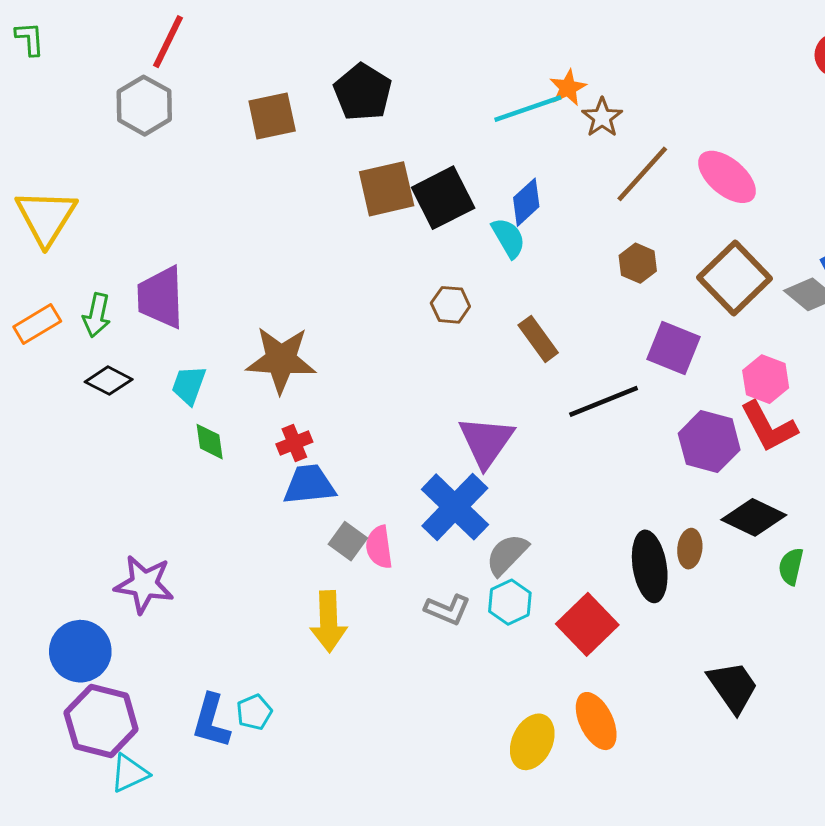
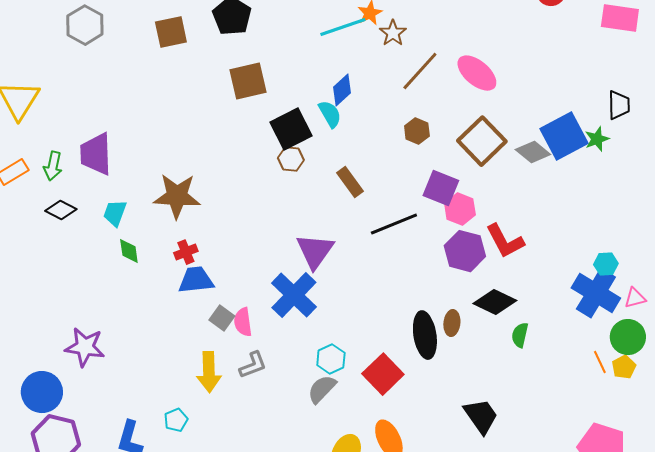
black square: (443, 198) -> (291, 129), moved
pink hexagon: (766, 379) -> (460, 209), moved
gray semicircle: (507, 555) -> (322, 389), moved
gray L-shape: (447, 610) -> (253, 365), moved, turned -44
cyan pentagon: (254, 712) -> (176, 420), moved

